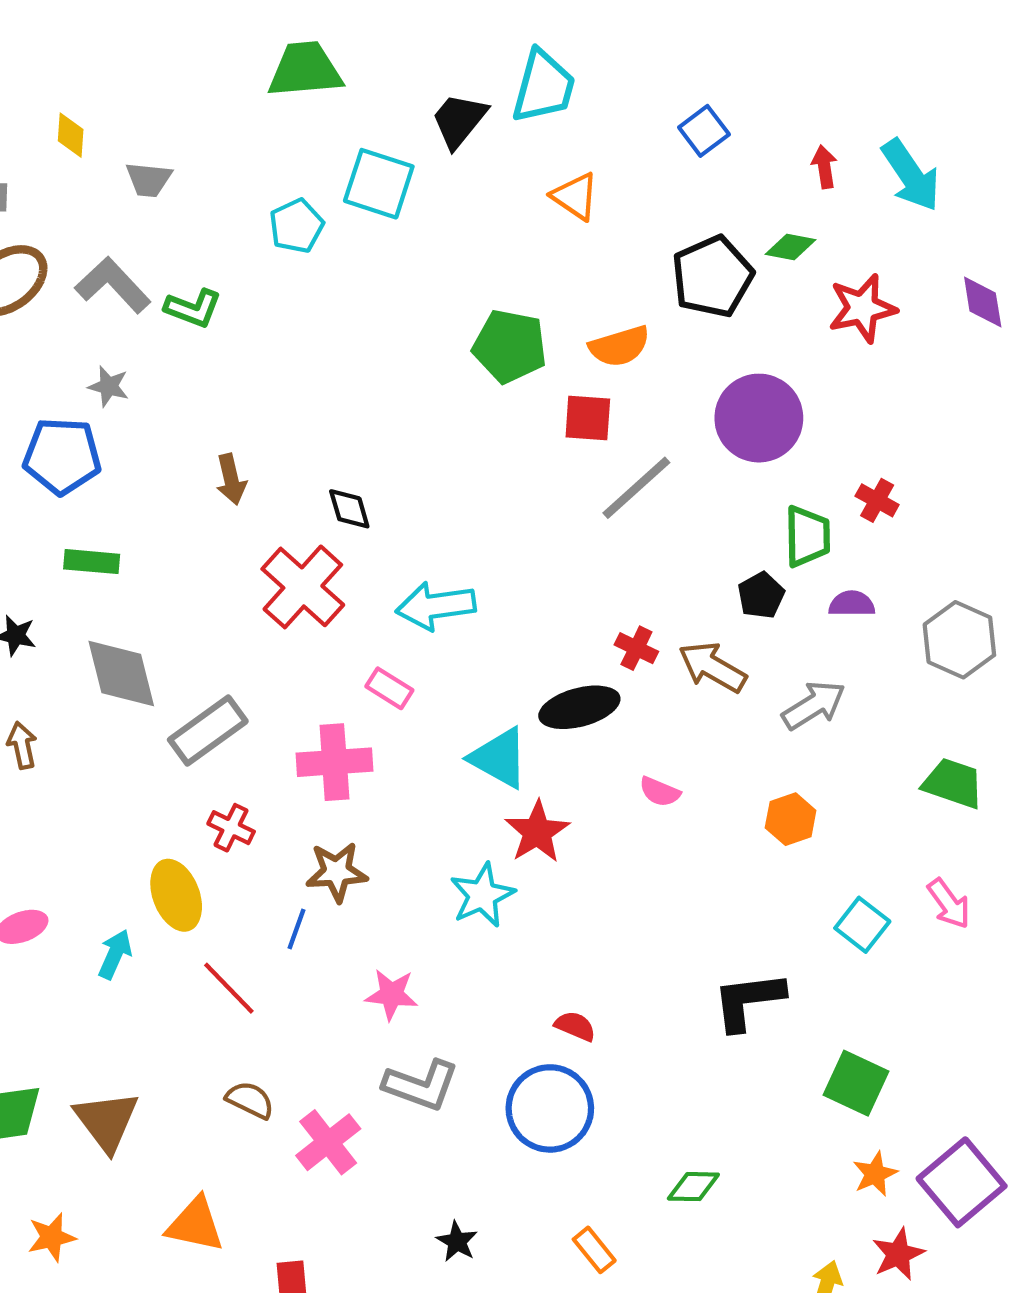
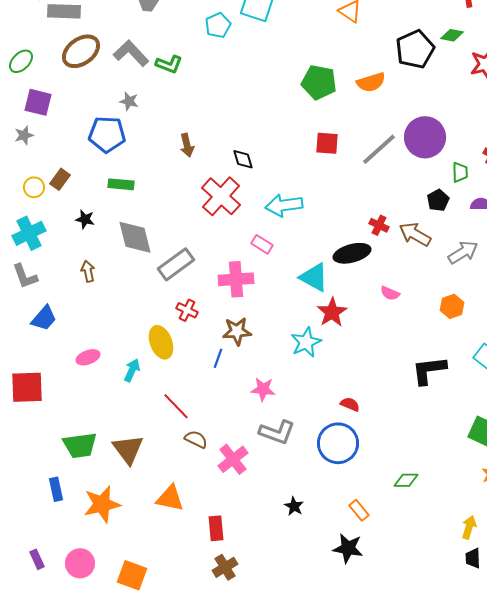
red square: (588, 418) -> (327, 143), moved
purple circle: (759, 418) -> (425, 137), moved
green trapezoid: (807, 536) -> (460, 172), size x0.7
red line: (229, 988) -> (176, 406), moved
black L-shape: (748, 1001) -> (429, 370), moved
orange star: (52, 1237) -> (102, 504), size x1.6

